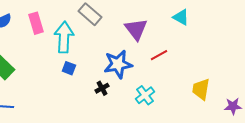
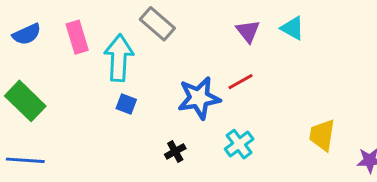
purple triangle: (136, 29) -> (248, 31), moved, size x0.7
red line: (159, 55) -> (241, 82), moved
black cross: (102, 88) -> (175, 151), moved

